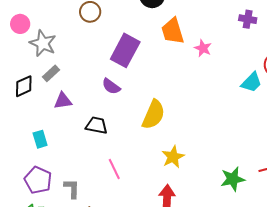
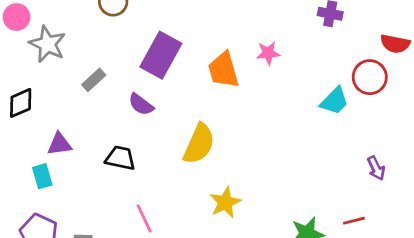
orange trapezoid: (173, 31) -> (223, 70), moved
pink star: (203, 48) -> (268, 53), turned -30
gray rectangle: (51, 73) -> (94, 80), moved
purple triangle: (63, 101) -> (59, 144), moved

